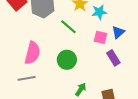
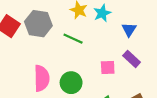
pink square: (101, 37) -> (108, 67), moved
green circle: (67, 60) -> (71, 83), moved

